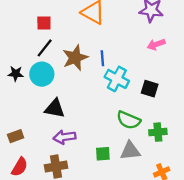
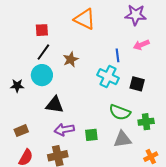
brown star: (75, 58) -> (71, 59), size x0.7
blue line: (102, 58) -> (118, 55), moved
black star: (16, 74) -> (17, 86), moved
green square: (103, 154) -> (91, 135), moved

